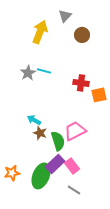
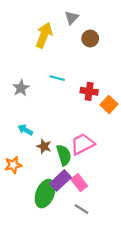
cyan line: (44, 71) -> (57, 78), moved
gray star: (28, 73) -> (21, 88), moved
orange square: (99, 95) -> (109, 104), turned -35
cyan arrow: (34, 120) -> (25, 130), moved
orange star: (12, 173) -> (13, 165), moved

